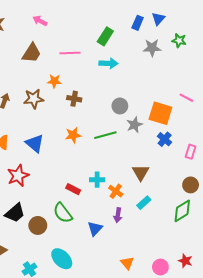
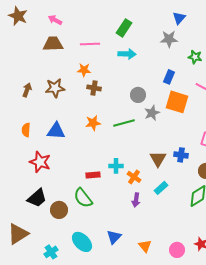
blue triangle: (158, 19) -> (179, 18), moved
pink arrow: (40, 21) -> (55, 20), moved
blue rectangle: (138, 23) -> (169, 77), moved
green star: (179, 41) -> (195, 57), moved
brown trapezoid: (32, 53) -> (53, 44), turned -125
orange star: (54, 81) -> (84, 70), moved
blue cross: (165, 139) -> (181, 155), moved, turned -32
blue triangle: (35, 143) -> (56, 131), turned -36
red star: (18, 176) -> (40, 162), turned -30
red rectangle: (73, 189) -> (93, 175), turned -32
blue triangle: (95, 229) -> (114, 237), moved

